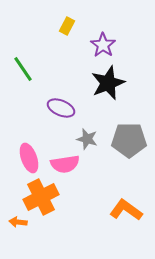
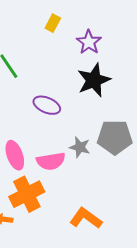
gray star: (87, 139) -> (80, 147), moved
orange L-shape: (126, 210) -> (86, 218), moved

